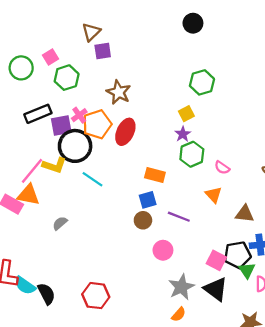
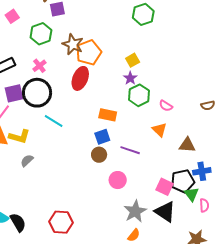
green hexagon: (67, 78) -> (41, 34), moved
green hexagon: (202, 82) -> (143, 14), moved
orange pentagon: (97, 124) -> (89, 53), moved
purple square: (61, 126) -> (14, 93), moved
yellow L-shape: (54, 165) -> (19, 136), moved

